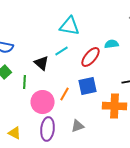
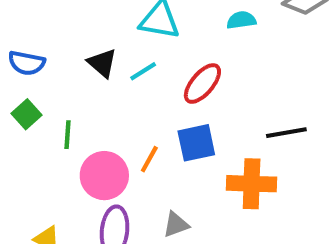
cyan semicircle: (112, 44) -> (241, 20), moved
black triangle: (42, 63) -> (102, 63), moved

